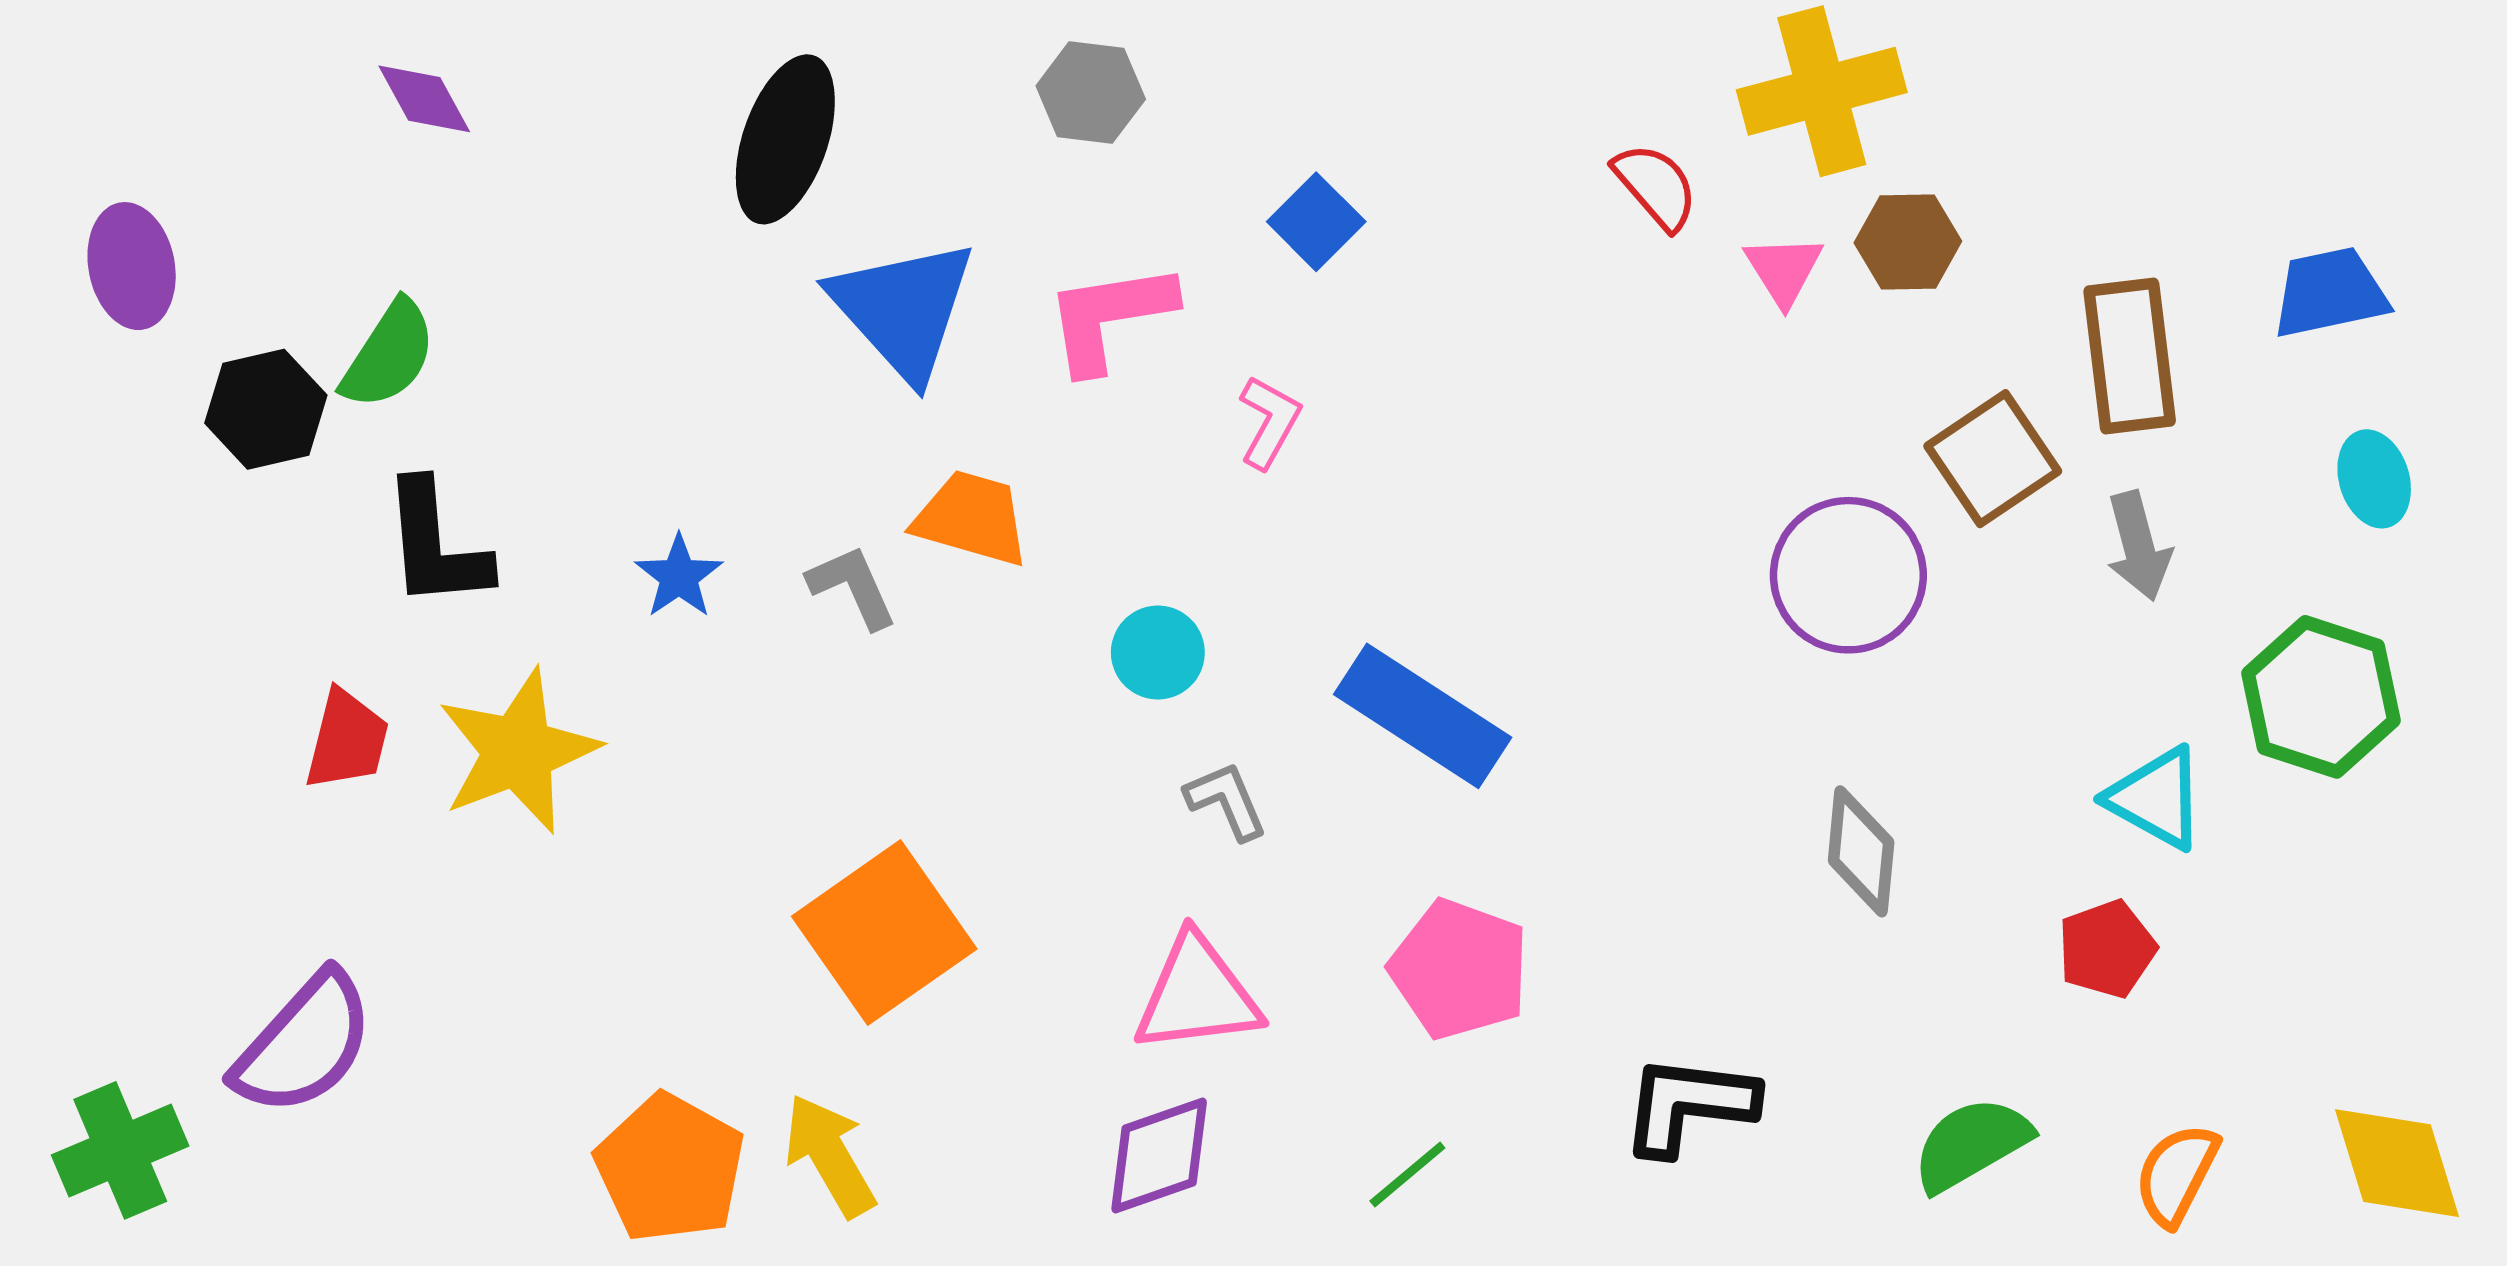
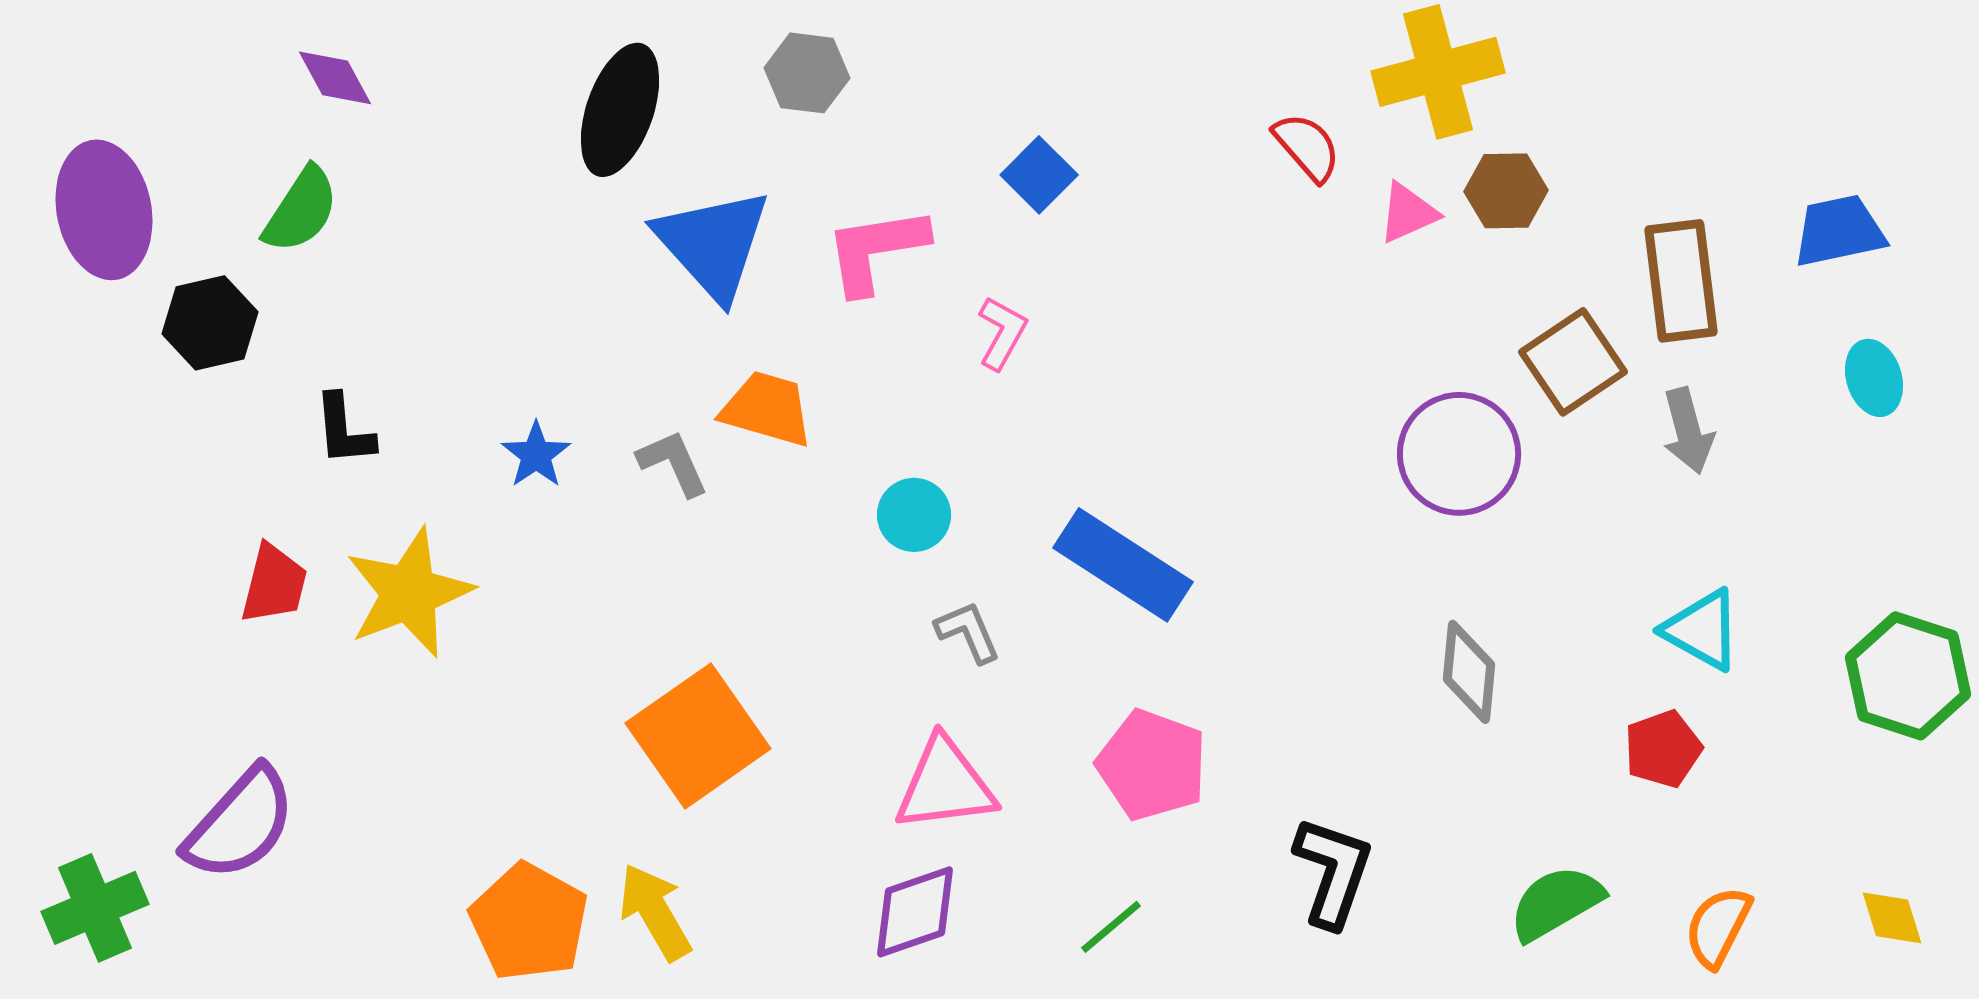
gray hexagon: (1091, 92) -> (807, 73), moved
purple ellipse: (132, 266) -> (104, 210), size x1.4
pink triangle: (1784, 270) -> (1408, 213), turned 38
green semicircle: (389, 355) -> (301, 210), moved
black L-shape: (436, 545) -> (344, 430), size x0.7
green hexagon: (2321, 697) -> (1908, 676), moved
black L-shape: (1689, 1105) -> (1333, 872), turned 102
yellow diamond: (2397, 1163) -> (1892, 918), size x0.6

